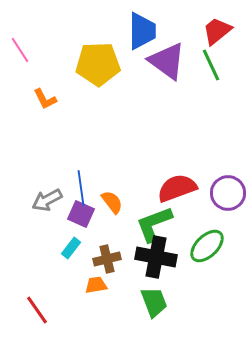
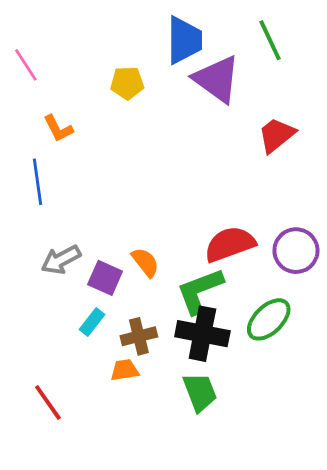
red trapezoid: (217, 31) -> (276, 135), moved
yellow pentagon: (98, 64) -> (127, 83), size x0.6
green line: (211, 65) -> (270, 40), moved
blue line: (81, 188) -> (38, 182), moved

